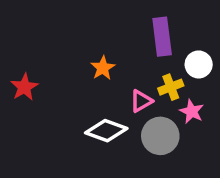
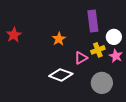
red star: (24, 87) -> (14, 35), moved
pink star: (192, 111) -> (116, 56), moved
gray circle: (160, 136) -> (102, 83), moved

